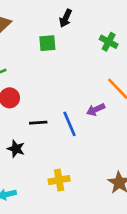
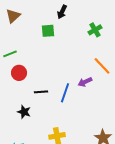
green cross: (109, 42) -> (95, 30), turned 32
blue line: (70, 124) -> (65, 93), turned 42

